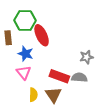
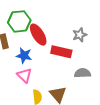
gray star: (87, 57) -> (80, 35), moved
red rectangle: (59, 76) -> (61, 52), moved

